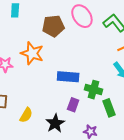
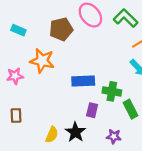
cyan rectangle: (15, 10) -> (18, 30), moved, turned -64
yellow semicircle: (26, 115) -> (52, 135), moved

